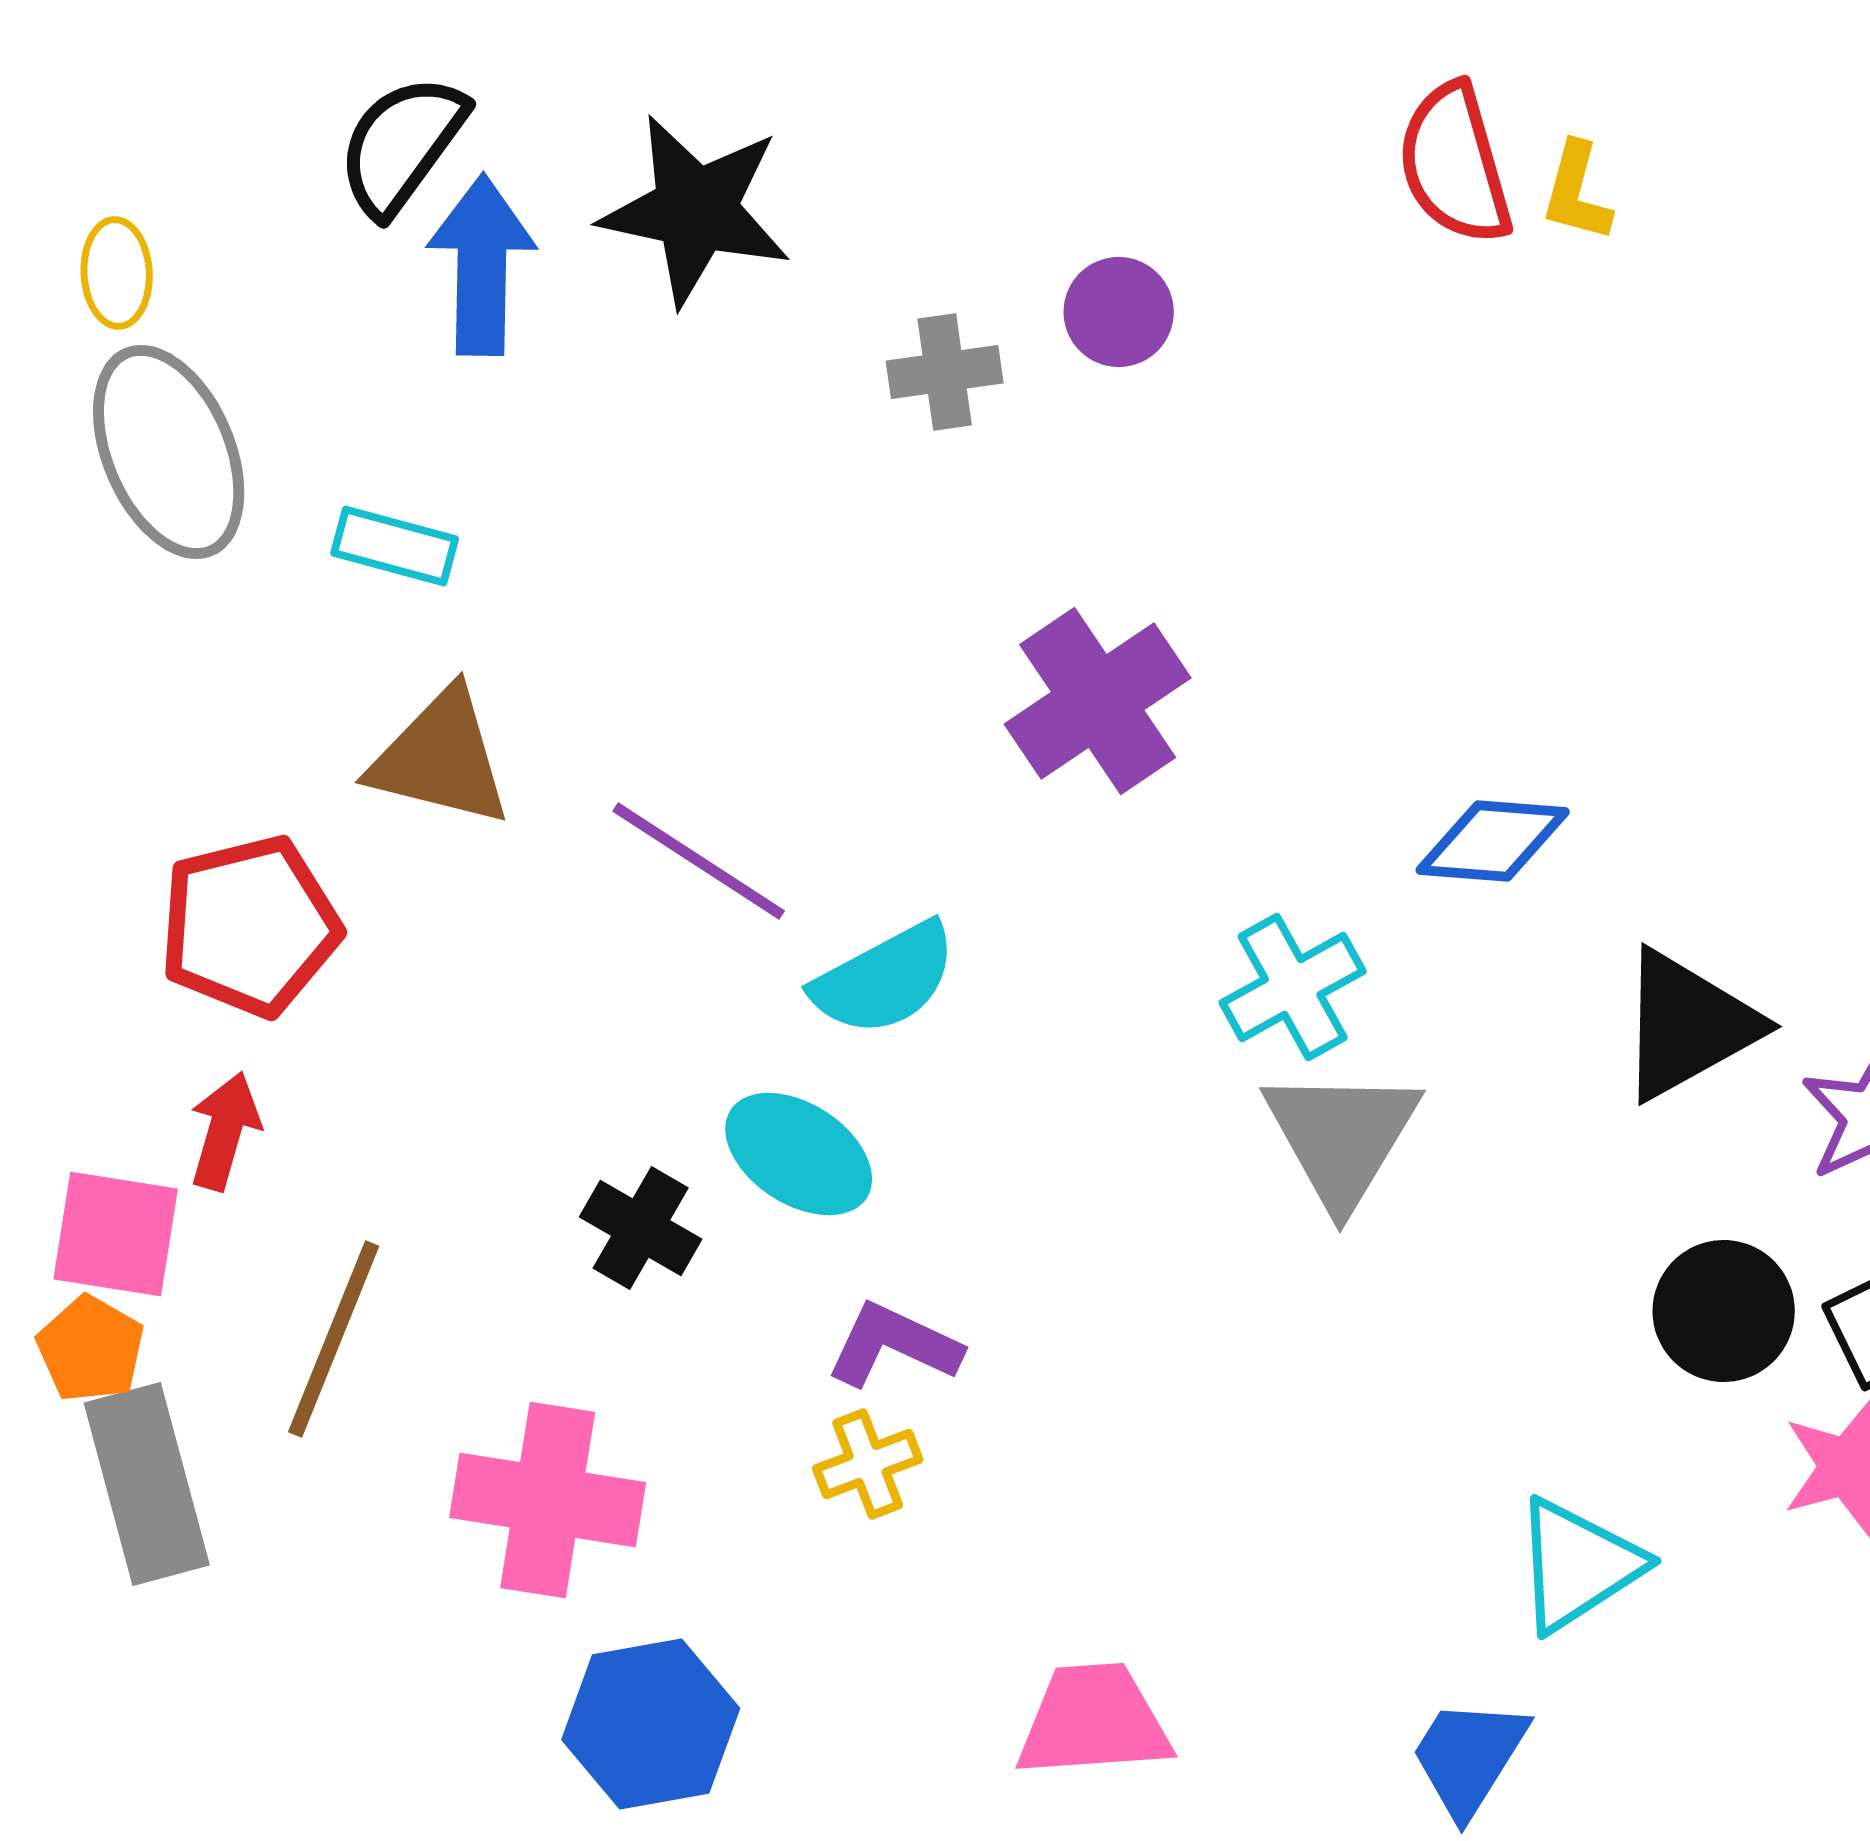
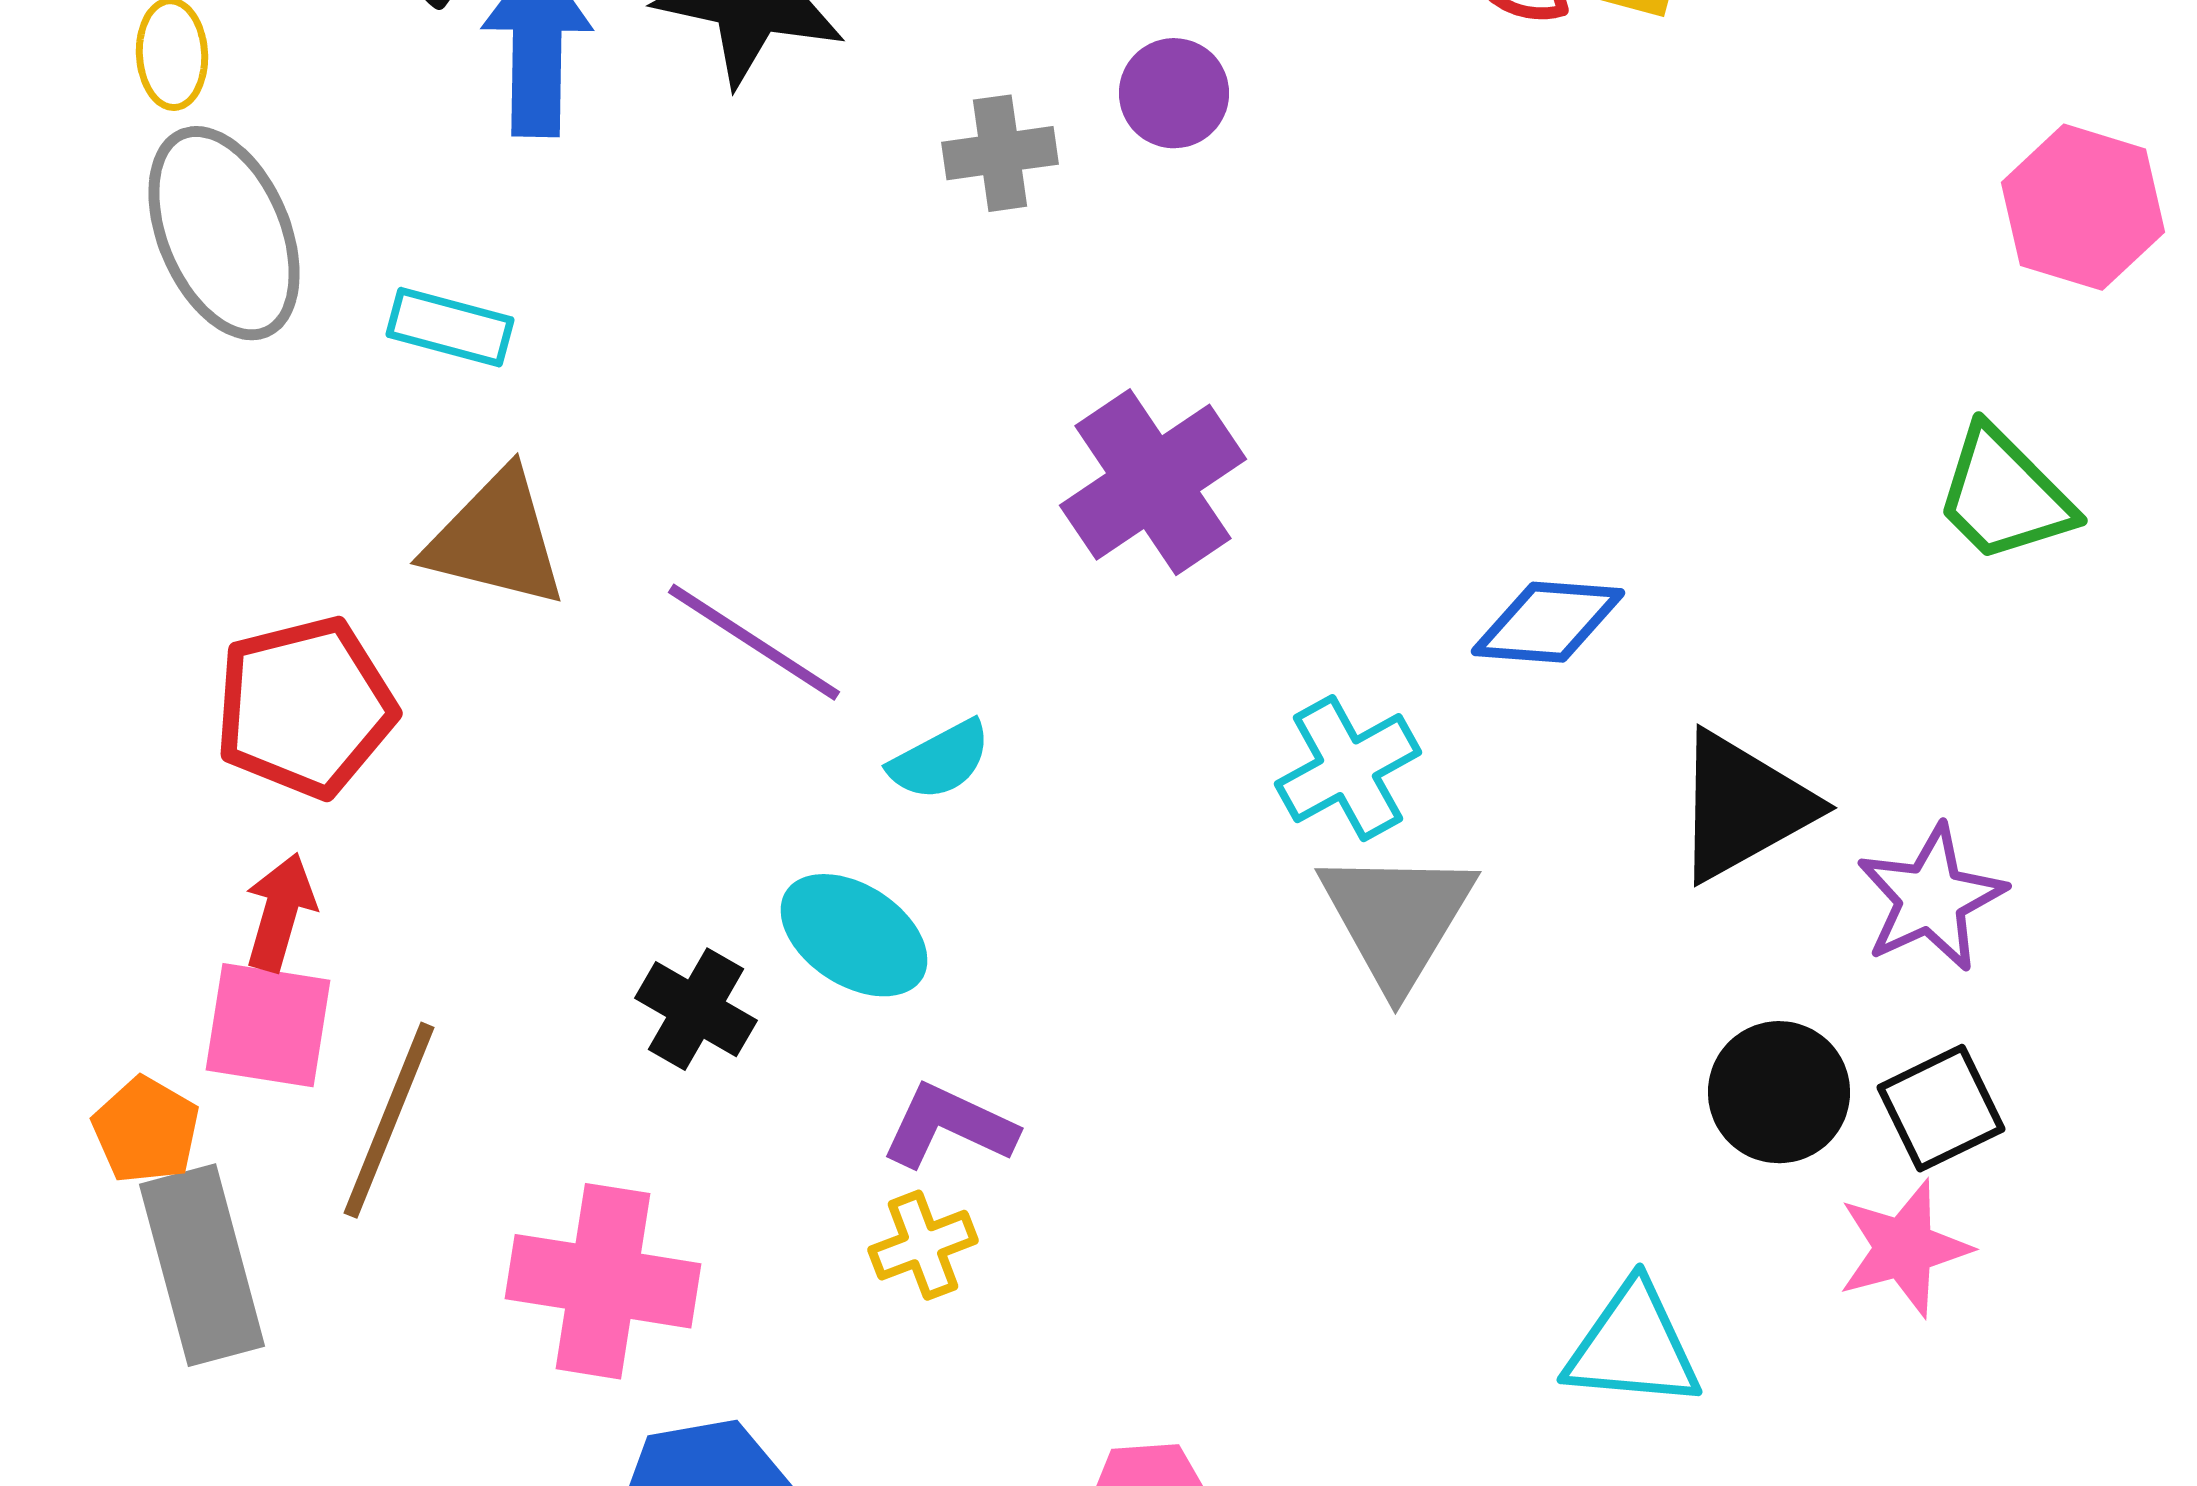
cyan semicircle: (885, 979) -> (940, 760), size x0.7
pink square: (116, 1234) -> (268, 1025), moved
cyan triangle: (1578, 1565) -> (1633, 1346), turned 38

